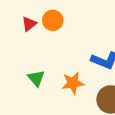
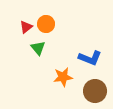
green triangle: (36, 78) -> (38, 48), moved

